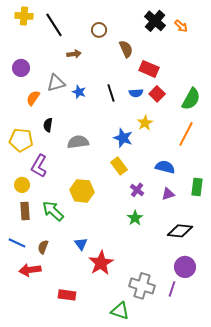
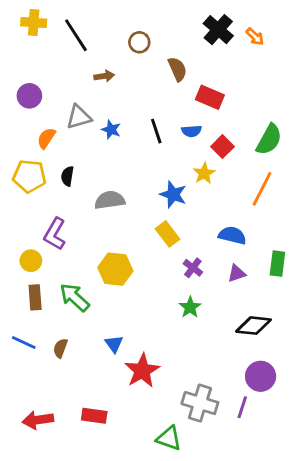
red square: (157, 94) -> (222, 147), moved
yellow pentagon: (21, 140) -> (29, 176), moved
red arrow: (30, 270) -> (38, 420), moved

